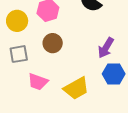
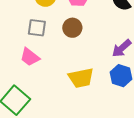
pink trapezoid: (38, 82) -> (30, 57), moved

